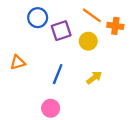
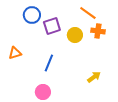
orange line: (92, 15) -> (88, 13), moved
orange cross: (115, 26) -> (98, 31), moved
yellow arrow: (94, 78) -> (94, 77), moved

